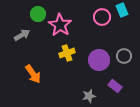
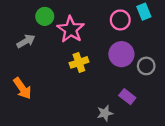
purple circle: (99, 60) -> (121, 54), moved
orange arrow: (33, 74) -> (22, 88), moved
purple rectangle: (115, 86) -> (127, 97), moved

